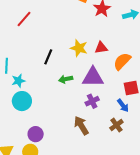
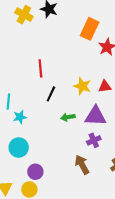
red line: (24, 19) -> (40, 68), moved, turned -48
cyan circle: (22, 101) -> (19, 147), moved

